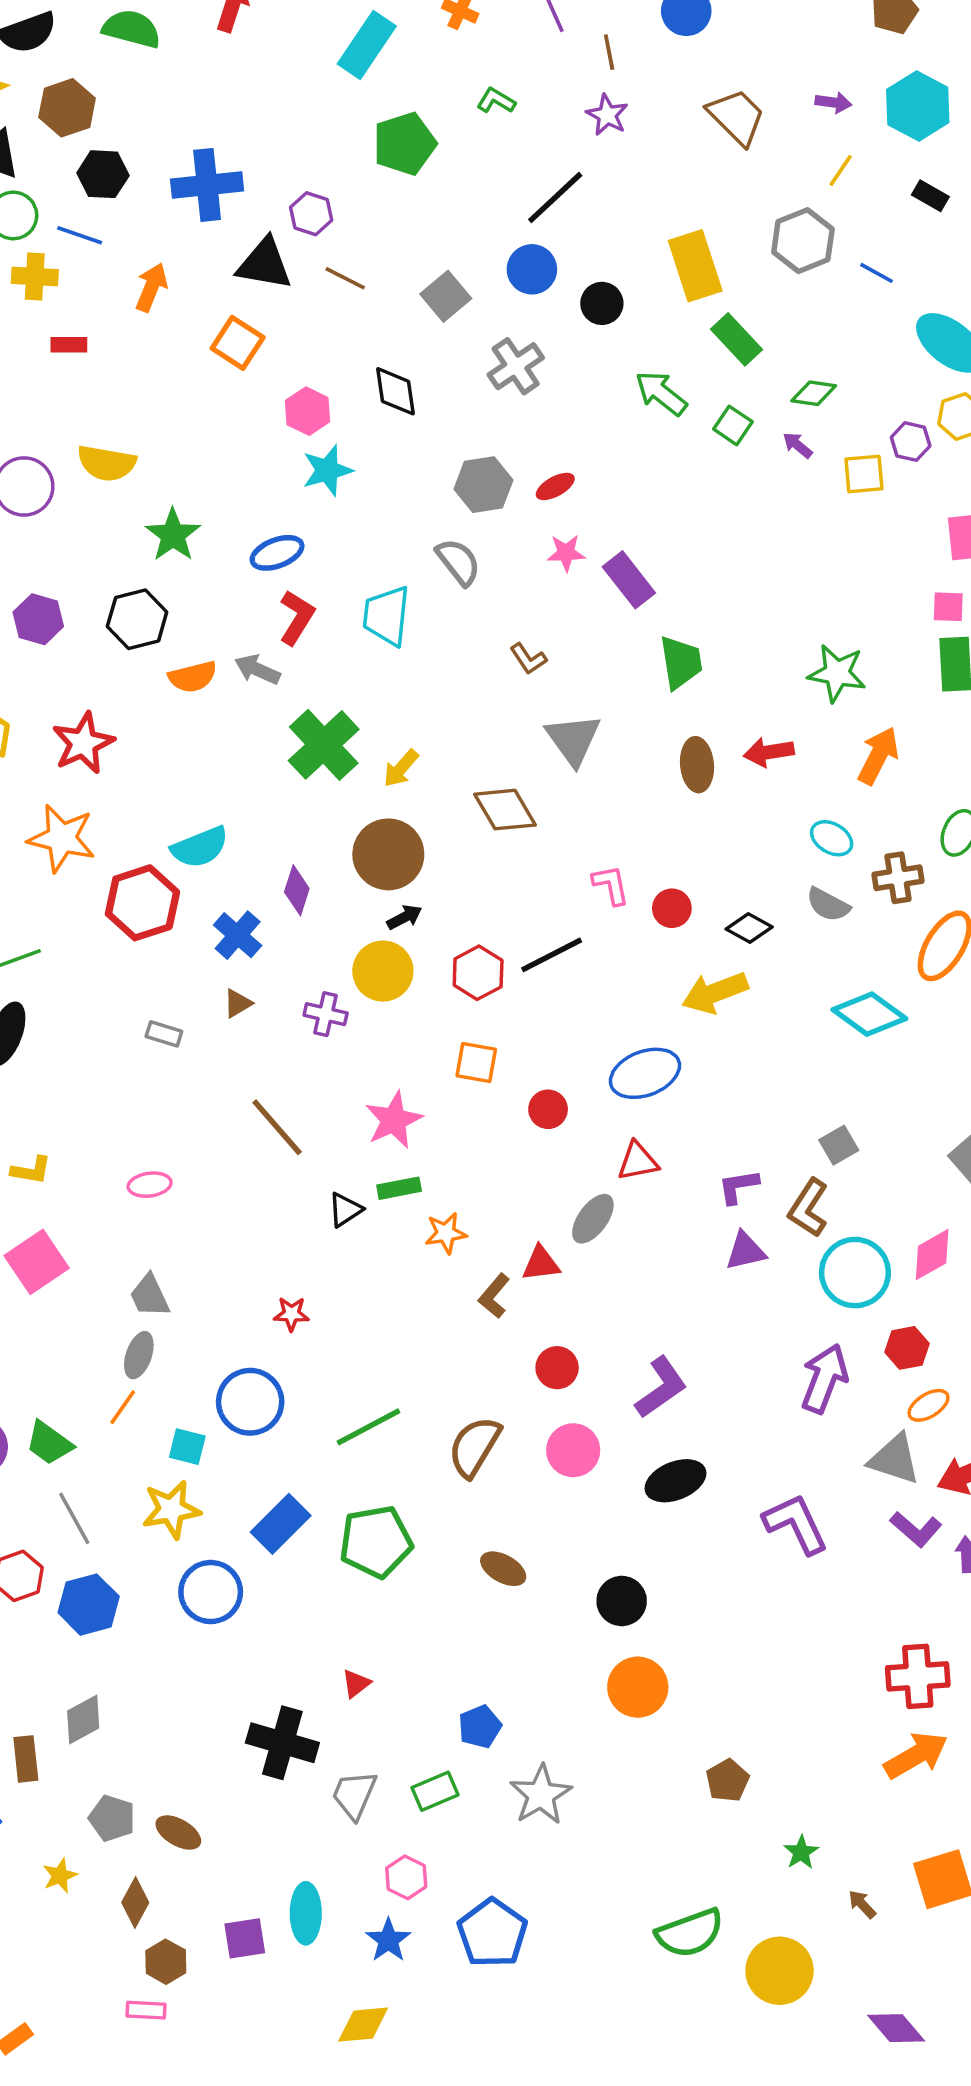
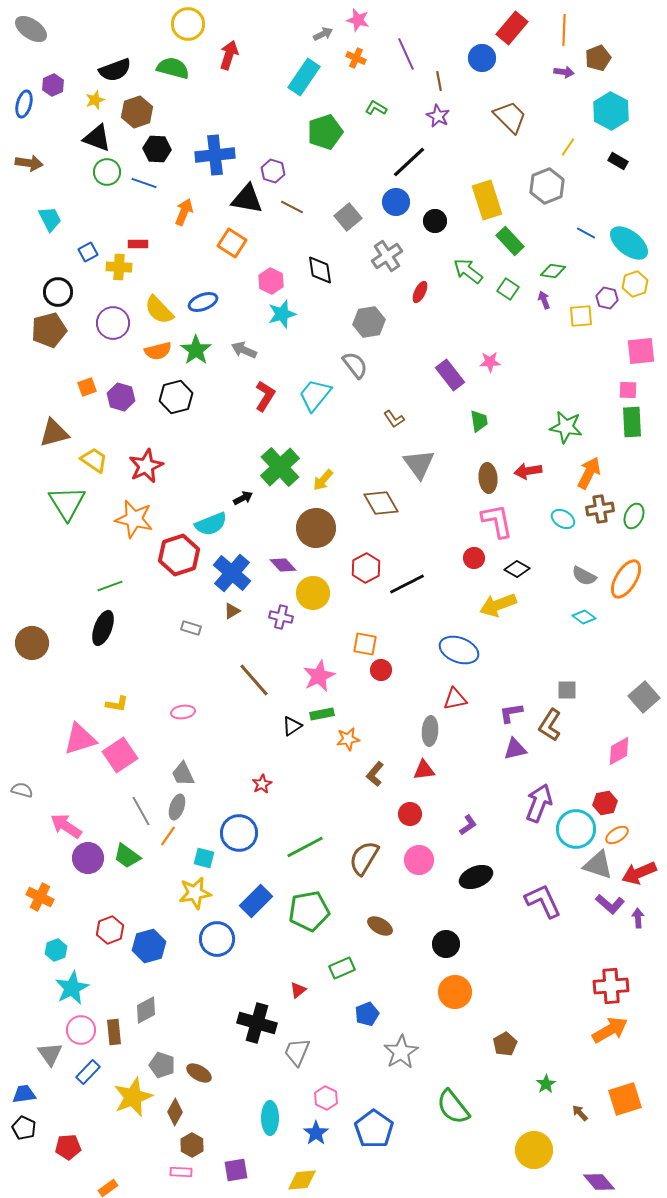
purple arrow: (833, 102) -> (564, 72), moved
blue line: (876, 273) -> (586, 233), moved
yellow cross: (35, 277) -> (119, 267), moved
purple arrow: (798, 445) -> (544, 300), turned 30
yellow semicircle: (107, 463) -> (159, 310), turned 36
red ellipse: (555, 486) -> (420, 292), moved, turned -35
blue ellipse: (277, 553) -> (203, 302), moved
pink star: (566, 553) -> (490, 362), moved
cyan trapezoid: (387, 616) -> (315, 395), turned 33
green trapezoid: (681, 662) -> (479, 421), size x0.7
gray arrow: (257, 670) -> (244, 350), moved
orange semicircle: (193, 677) -> (158, 351), moved
brown cross: (898, 878) -> (600, 509), moved
pink L-shape: (611, 885) -> (497, 521), moved, size x1.5
purple diamond: (297, 890) -> (283, 565), moved, turned -60
gray semicircle: (828, 905) -> (584, 576), moved
black arrow: (404, 917) -> (243, 498), moved
blue cross: (238, 935) -> (232, 573), size x1.4
red hexagon: (478, 973) -> (366, 568), moved
cyan diamond: (869, 1014) -> (584, 617), size x0.6
blue ellipse: (645, 1073) -> (459, 650), turned 42
red circle: (548, 1109) -> (381, 670), moved
gray square: (839, 1145) -> (567, 690), turned 30
gray ellipse: (593, 1219) -> (430, 731), turned -32
red triangle: (541, 1264) -> (424, 770), moved
cyan circle: (855, 1273) -> (576, 829), moved
red star: (291, 1314) -> (262, 784), turned -30
purple arrow: (824, 1378) -> (539, 803), moved
purple L-shape: (661, 1387) -> (468, 825), size x0.6
gray line: (74, 1518) -> (141, 811), moved
green rectangle: (435, 1791) -> (342, 968), moved
yellow star: (60, 1876) -> (133, 1097), size x2.0
green semicircle: (690, 1933) -> (453, 1107), moved, turned 72
purple square: (245, 1938) -> (236, 1170), moved

